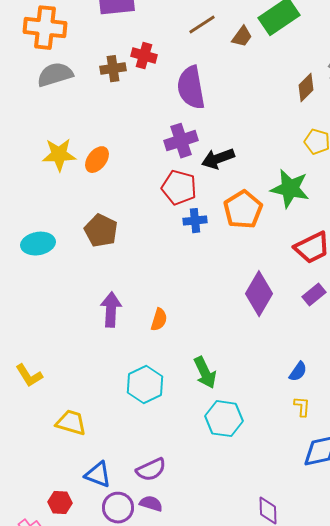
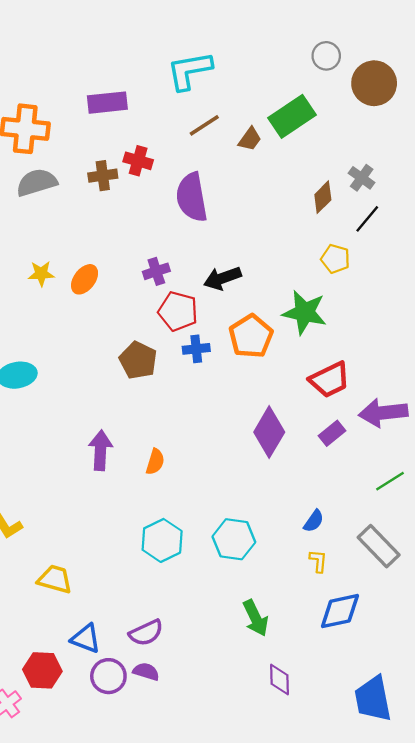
purple cross: (181, 141) -> (156, 271), moved, size x0.7
yellow star: (59, 155) -> (41, 274), size x0.7
brown pentagon: (101, 231) -> (138, 360), moved
green arrow: (205, 373) -> (256, 618), moved
cyan hexagon: (145, 385) -> (162, 540), moved
cyan hexagon: (224, 419) -> (234, 539), moved
red hexagon: (60, 503) -> (42, 670), size x1.4

